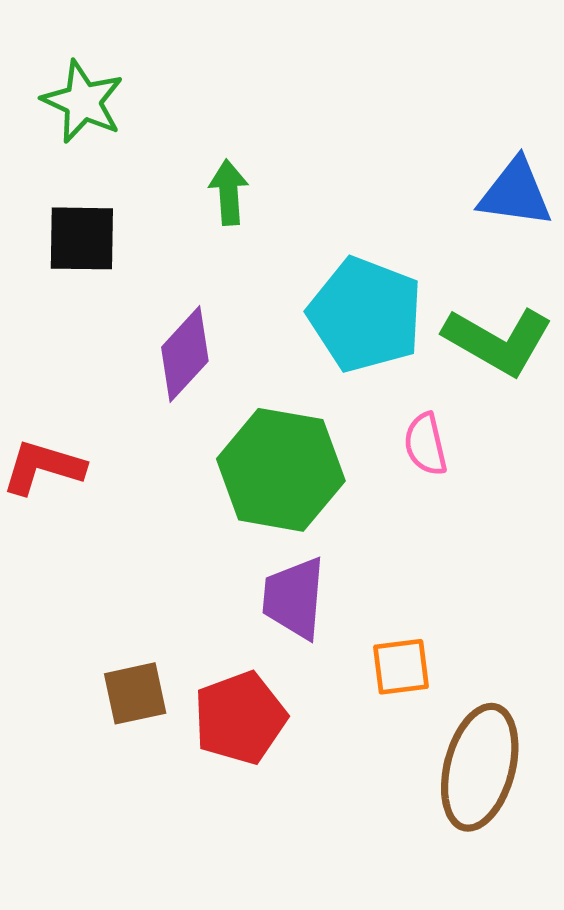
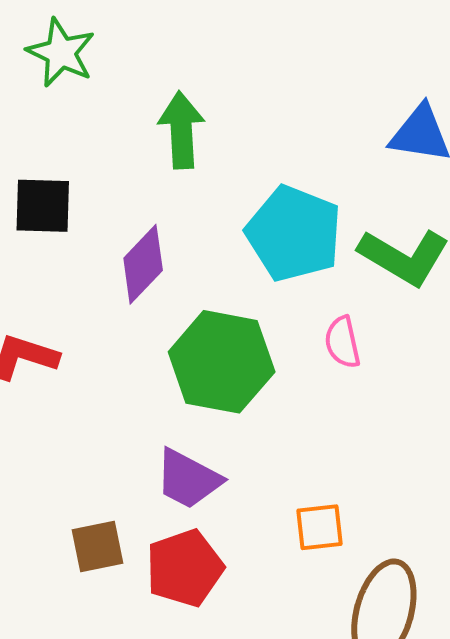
green arrow: (229, 192) -> (181, 130), size x1.4
black square: (82, 238) -> (43, 206), moved
purple trapezoid: (294, 598) -> (188, 479), moved, turned -68

